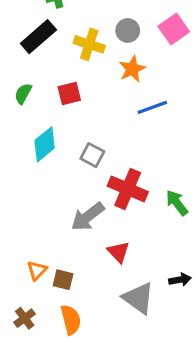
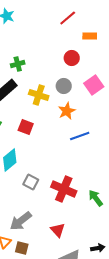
red square: (69, 94) -> (26, 127), turned 35
gray square: (92, 155) -> (31, 182), moved
gray arrow: (88, 217) -> (21, 221), moved

